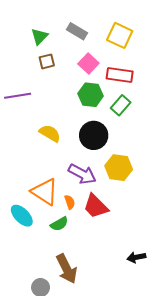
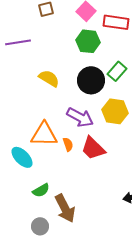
green rectangle: (121, 105) -> (117, 71), moved
orange triangle: (45, 192) -> (44, 134), turned -32
green semicircle: (59, 224) -> (41, 190), moved

